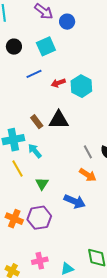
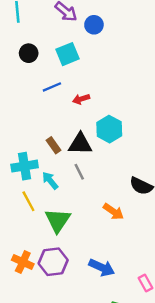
cyan hexagon: (81, 86) -> (109, 129), moved
gray line: (88, 152) -> (79, 172), moved
green triangle: (42, 184) -> (58, 220), size x1.6
blue arrow: (75, 201) -> (102, 268), moved

